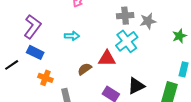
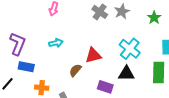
gray cross: (125, 16) -> (100, 12), turned -35
cyan cross: (127, 41) -> (130, 49), moved
black triangle: (136, 86) -> (126, 74), turned 42

